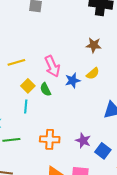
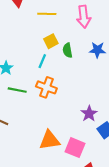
pink arrow: (52, 66) -> (84, 17), moved
orange cross: (50, 139) -> (46, 87), moved

